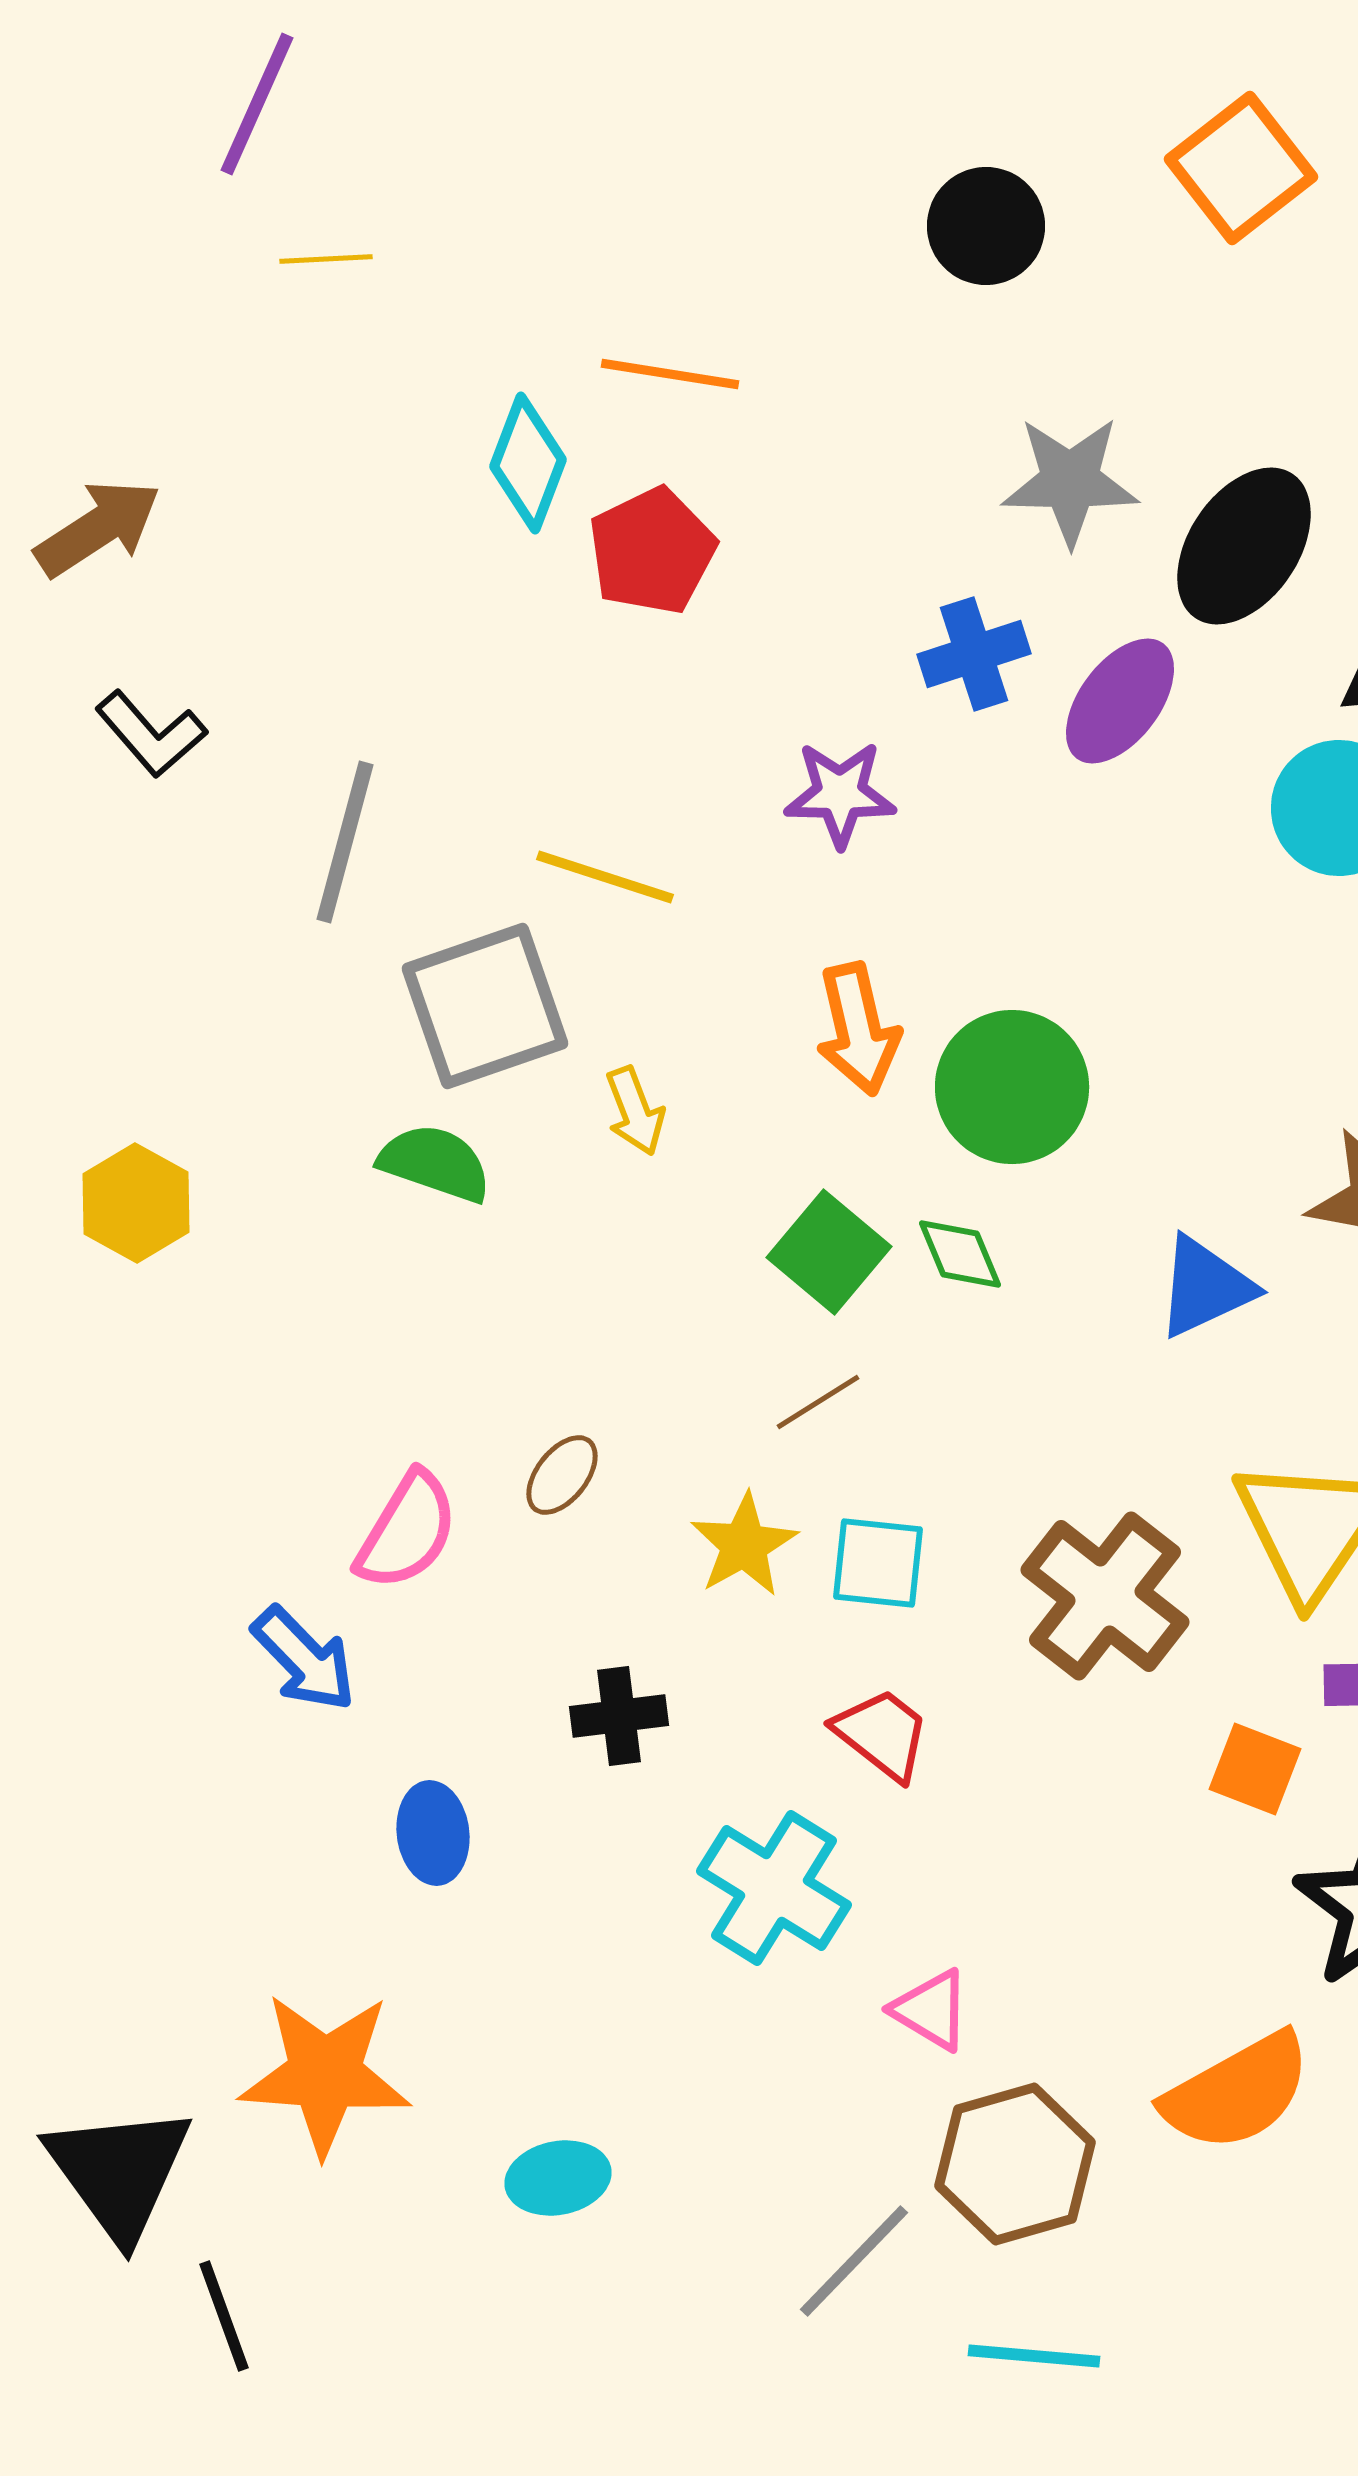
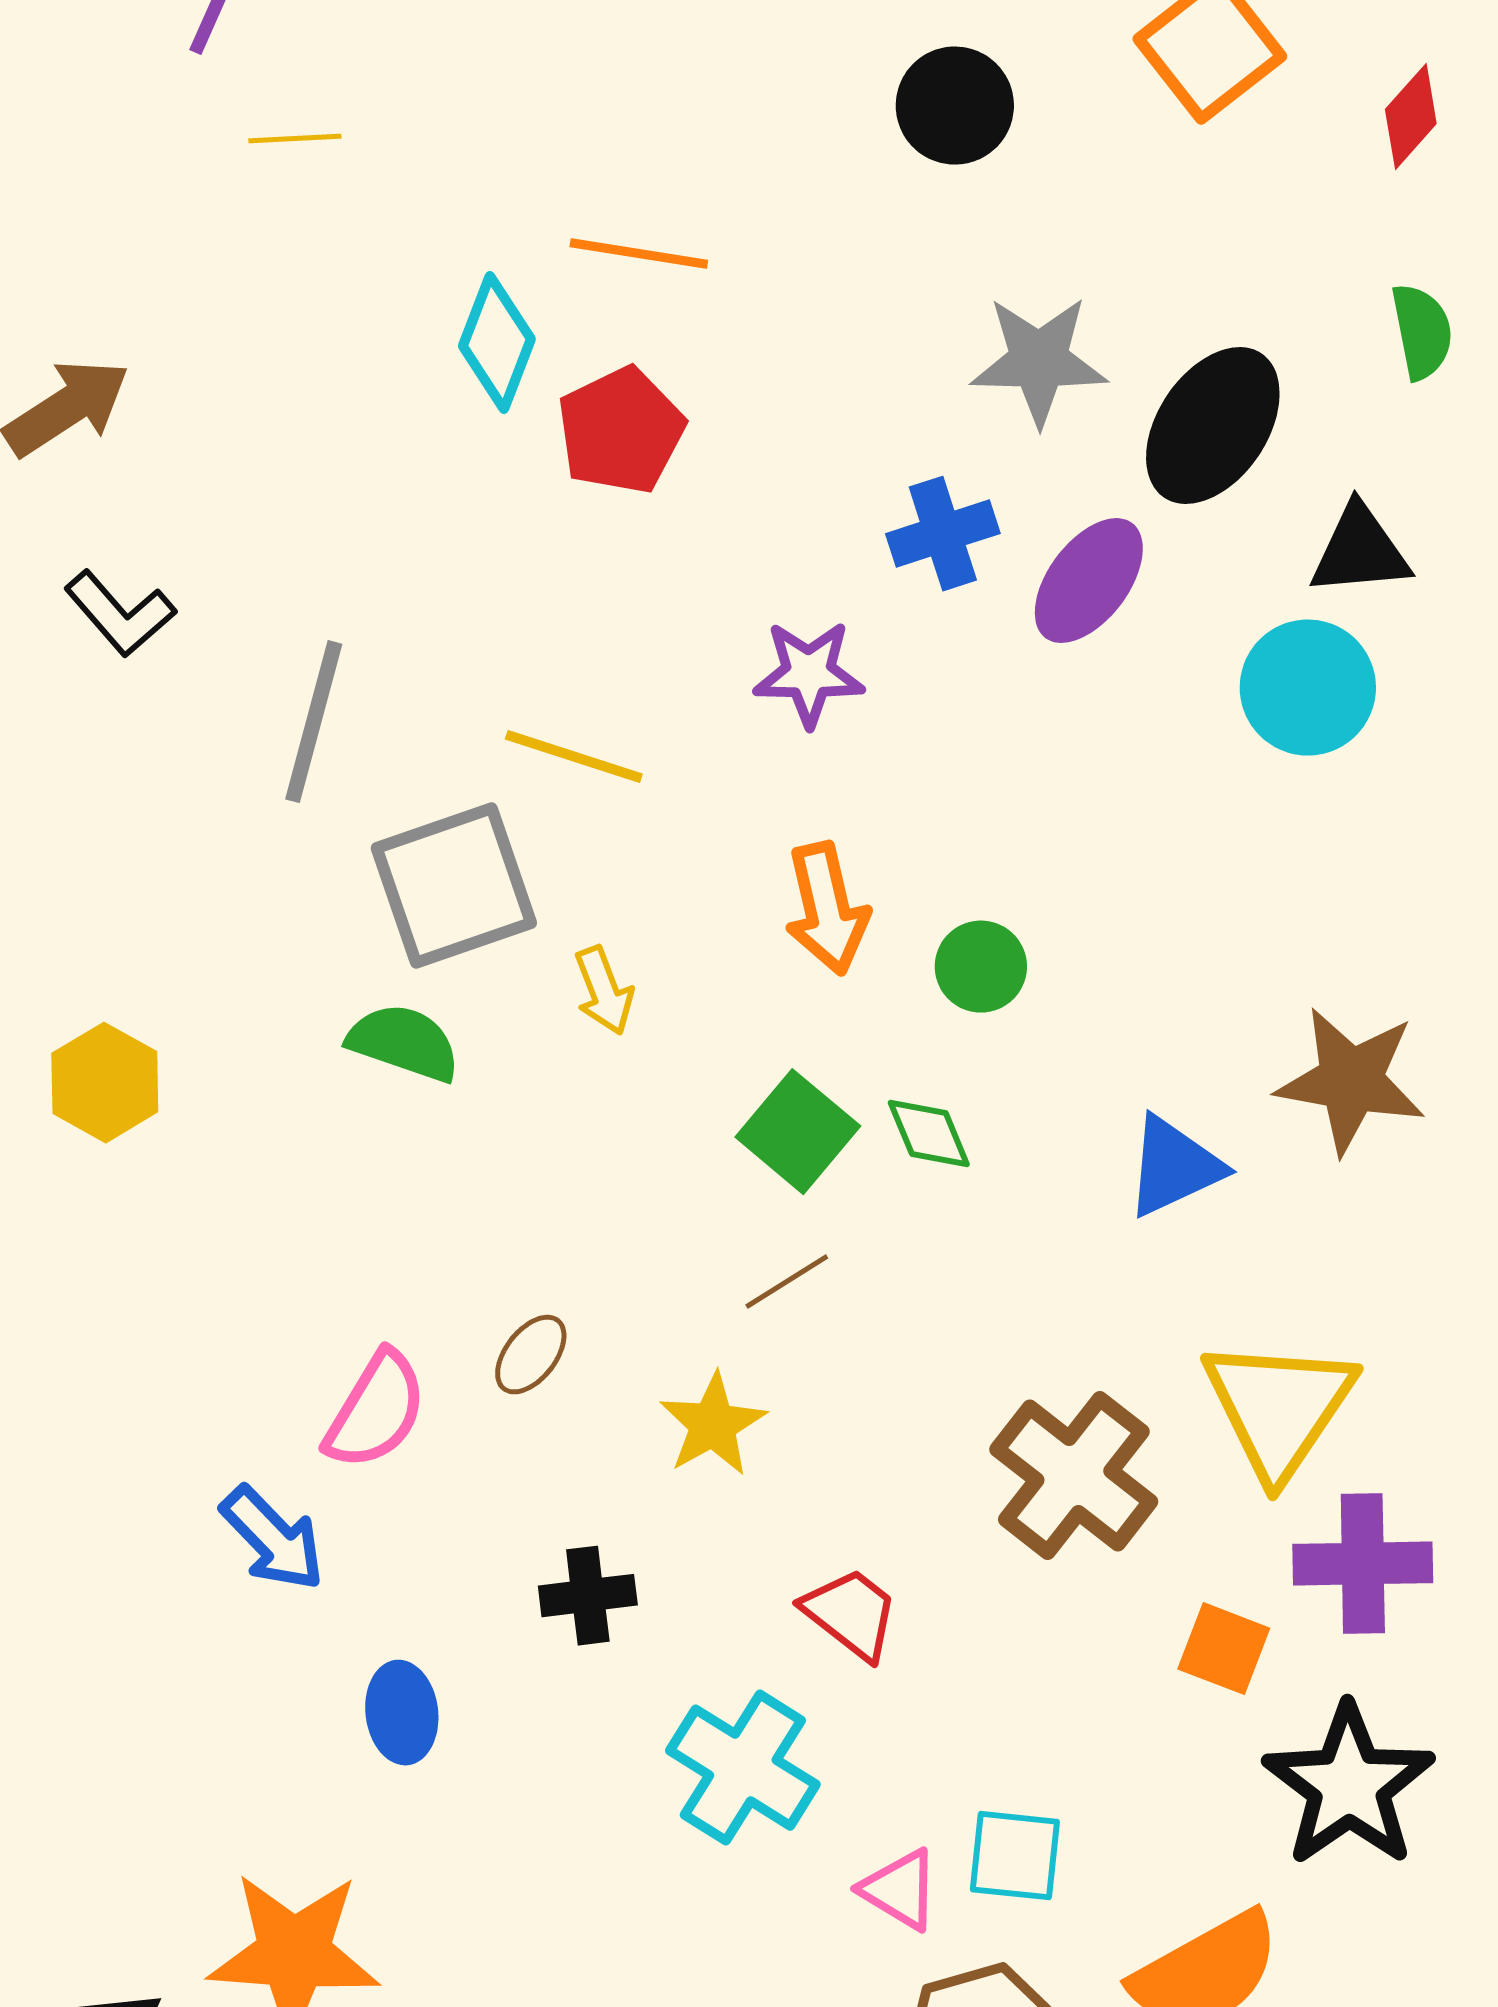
green circle: (1012, 1087) -> (981, 967), size x0.6
cyan square: (878, 1563) -> (1015, 1856), moved

